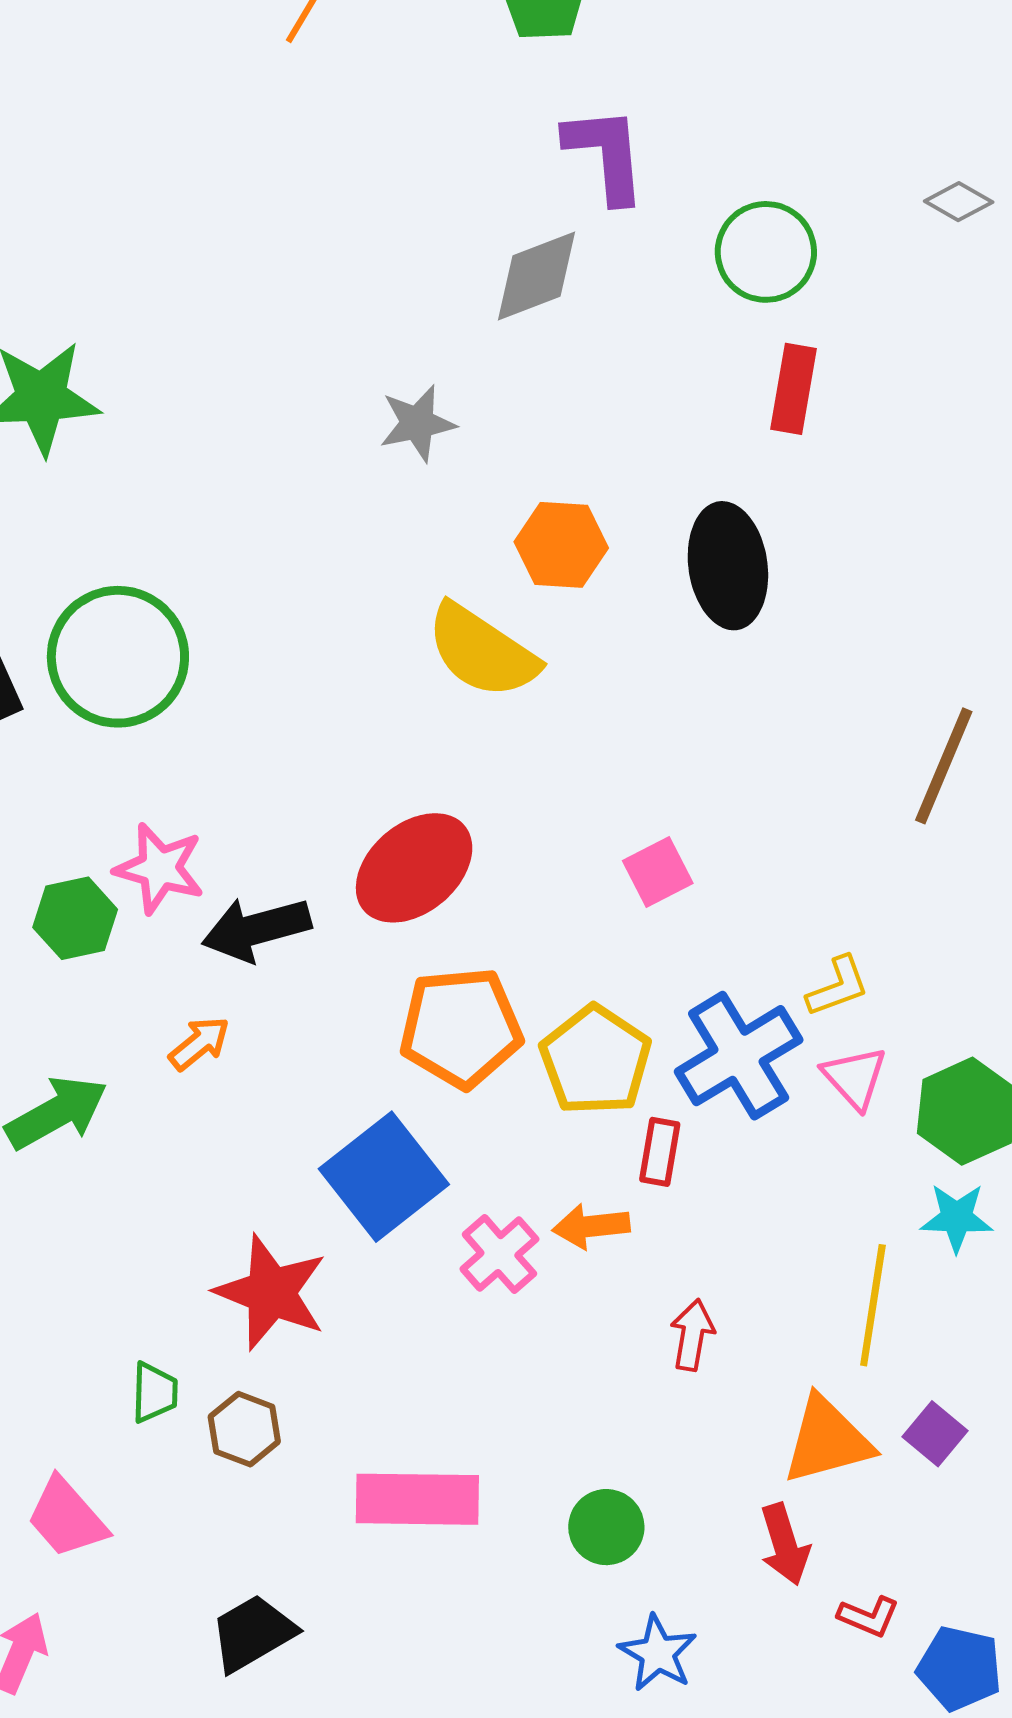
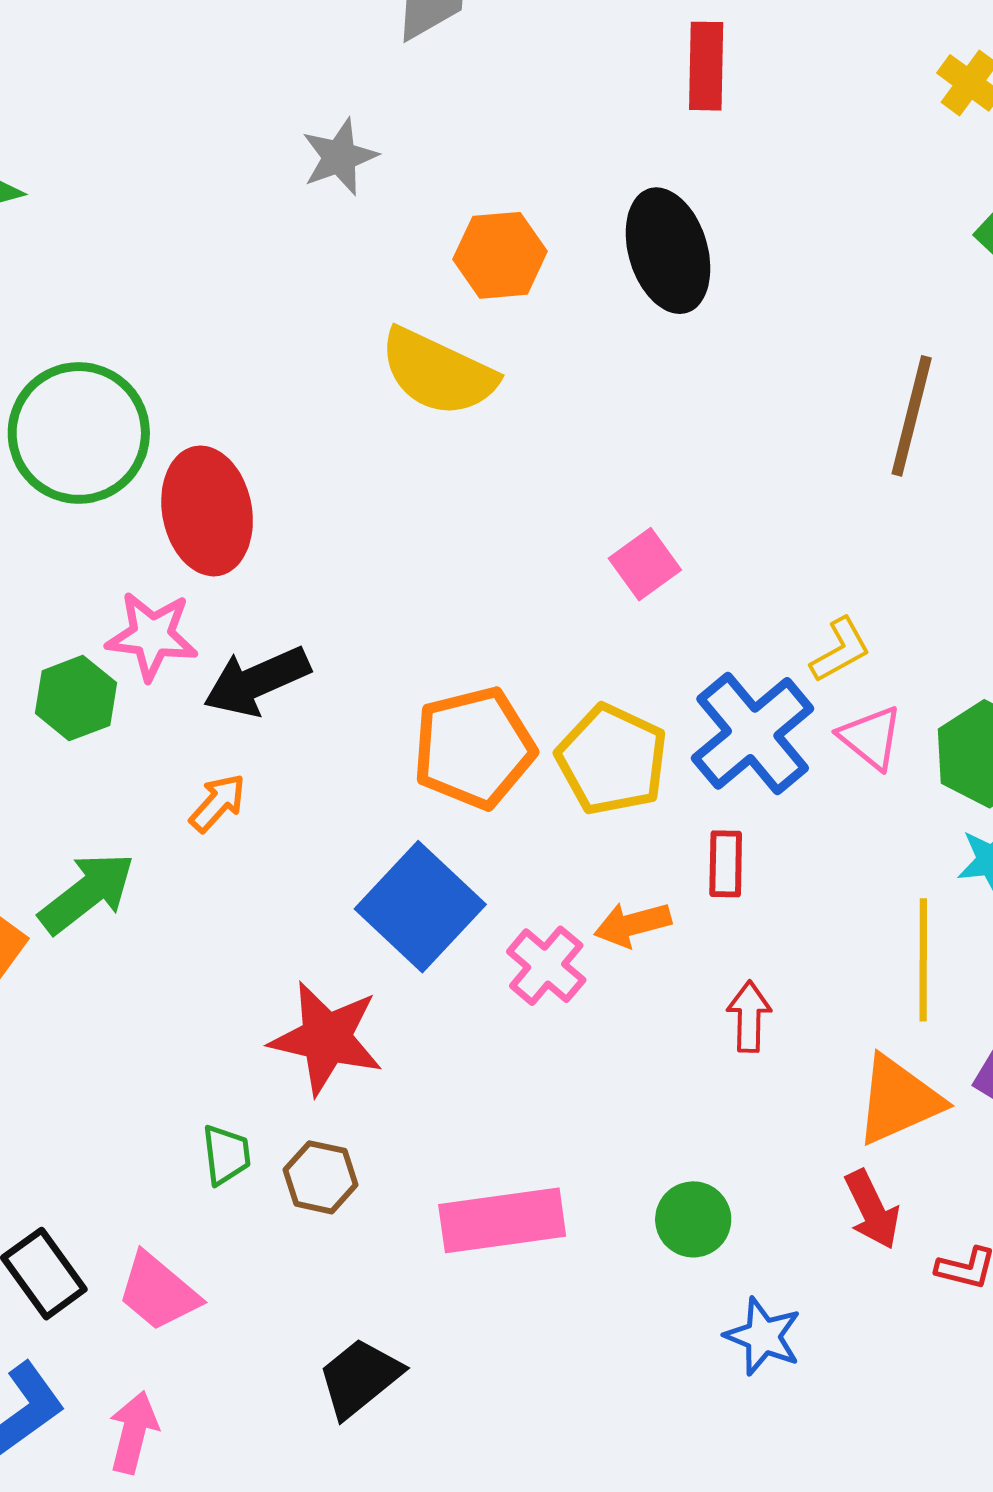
red ellipse: (414, 868) -> (207, 511), moved, turned -52
red rectangle: (660, 1152) -> (726, 864), moved

